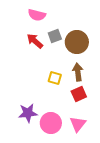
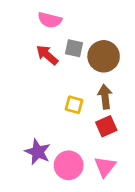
gray square: (55, 36) -> (74, 48), turned 32
purple star: (28, 113) -> (38, 152), turned 30

